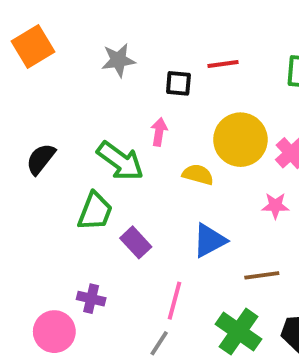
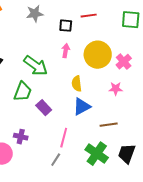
pink arrow: (159, 132) -> (66, 51), moved
yellow semicircle: (198, 175) -> (77, 84), moved, turned -112

